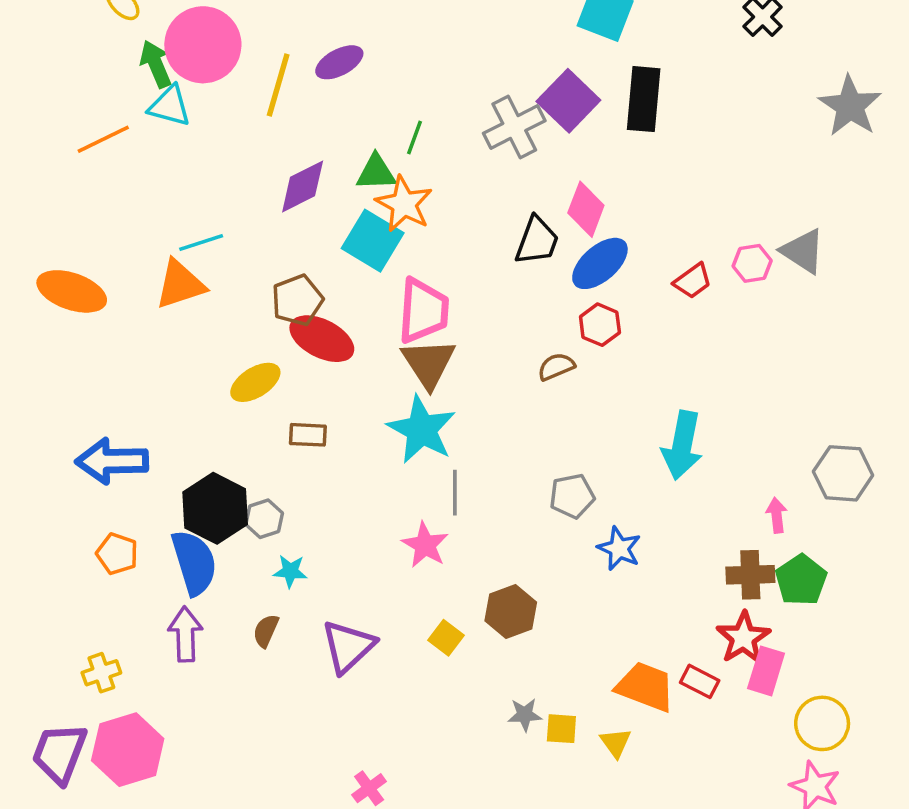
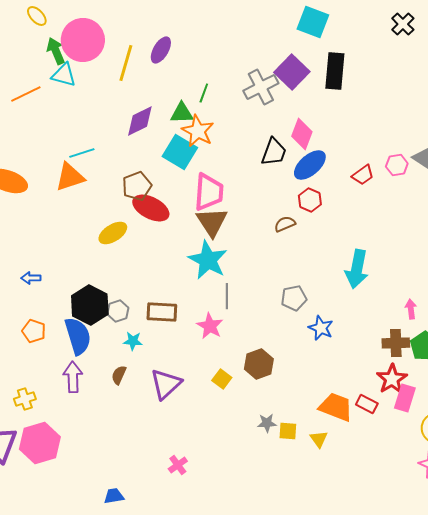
purple ellipse: (339, 62) -> (161, 50), turned -32
brown rectangle: (308, 435) -> (162, 312), moved, size x1.4
blue arrow: (112, 461) -> (31, 278), size x0.5

